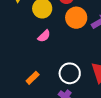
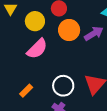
pink semicircle: (44, 36) -> (37, 49), size x1.6

